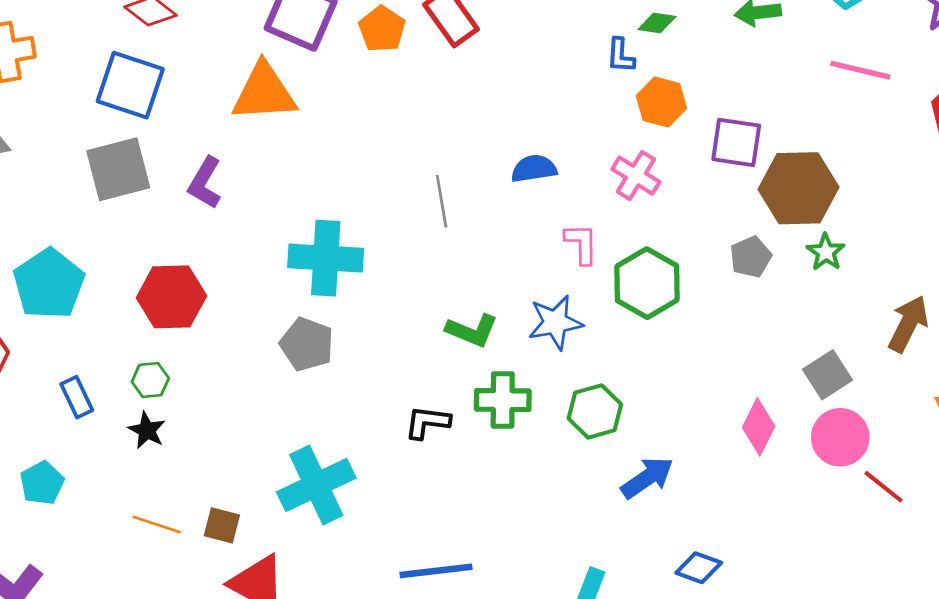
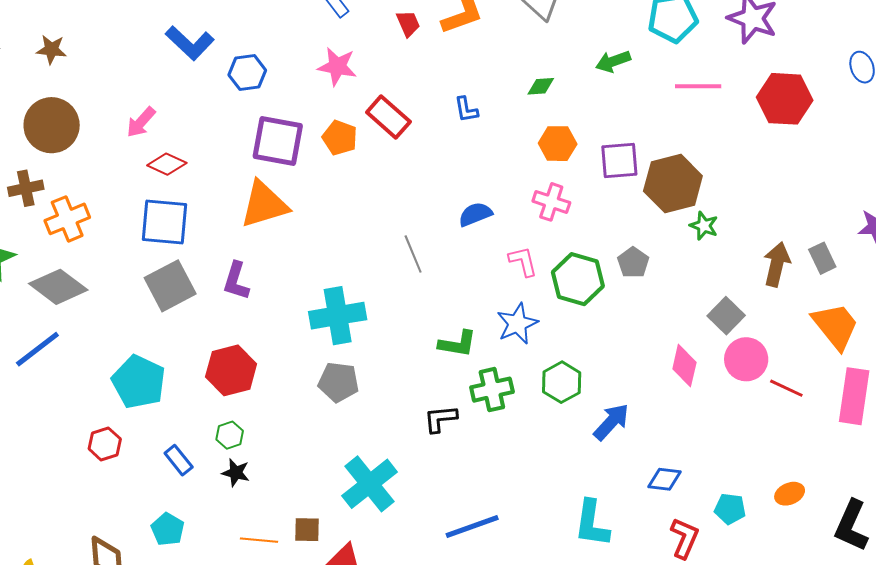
blue L-shape: (621, 56) -> (466, 110), moved
gray pentagon: (751, 257) -> (633, 263), moved

